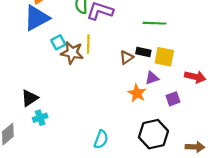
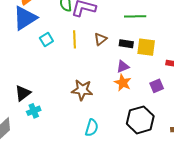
brown star: (72, 53) -> (82, 90), moved
brown triangle: (126, 57) -> (101, 39), moved
purple triangle: (152, 78) -> (123, 67), moved

